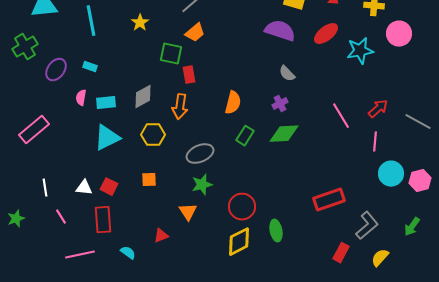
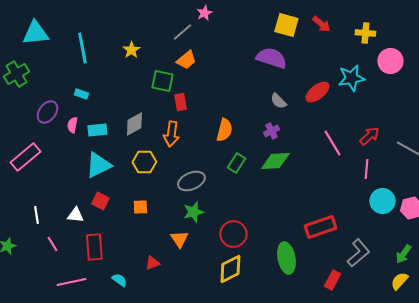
red ellipse: (326, 34) -> (317, 92), moved
purple ellipse: (56, 70) -> (47, 112), moved
red square: (109, 187) -> (100, 201), moved
green ellipse: (276, 231) -> (286, 258), moved, size x1.4
yellow semicircle: (380, 258) -> (399, 281), moved

